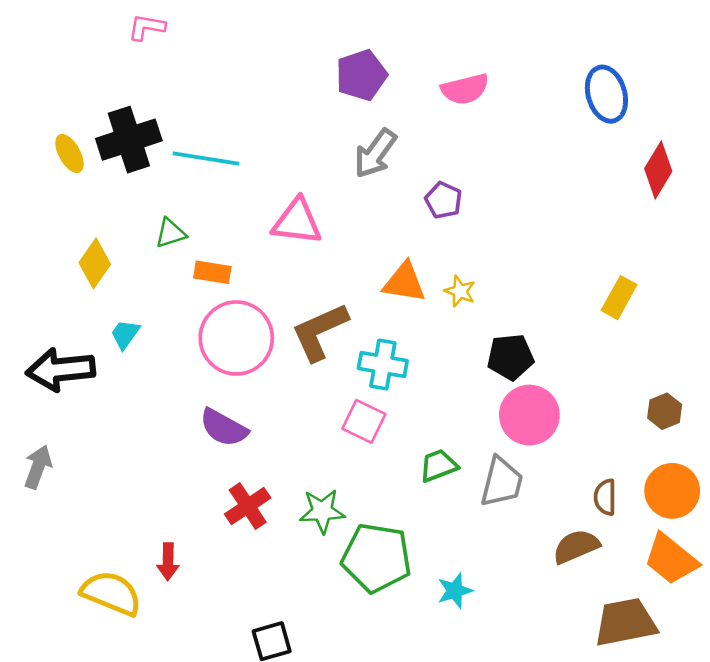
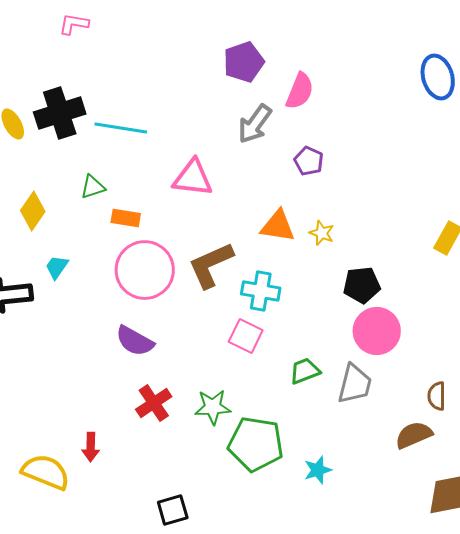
pink semicircle: (465, 89) -> (300, 91), moved, turned -54

